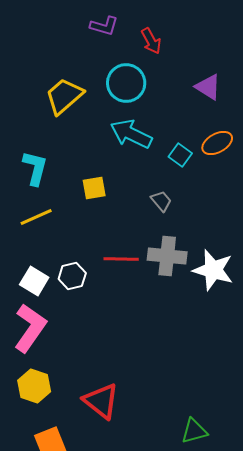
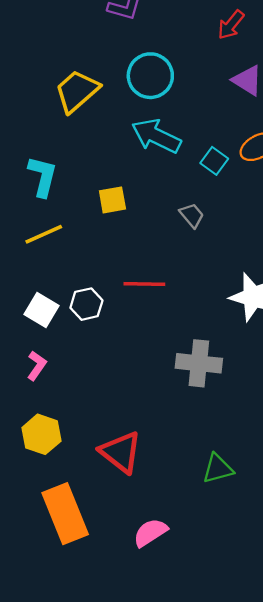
red arrow: (151, 41) -> (231, 25), moved, turned 68
gray cross: (167, 256) -> (199, 363), moved
pink L-shape: (30, 328) -> (37, 366), size x0.5
green triangle: (194, 431) -> (218, 469), moved

